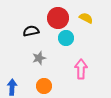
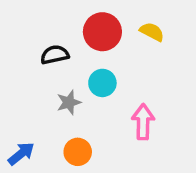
cyan circle: (66, 38) -> (102, 83), moved
blue arrow: (12, 87) -> (21, 154), turned 49

